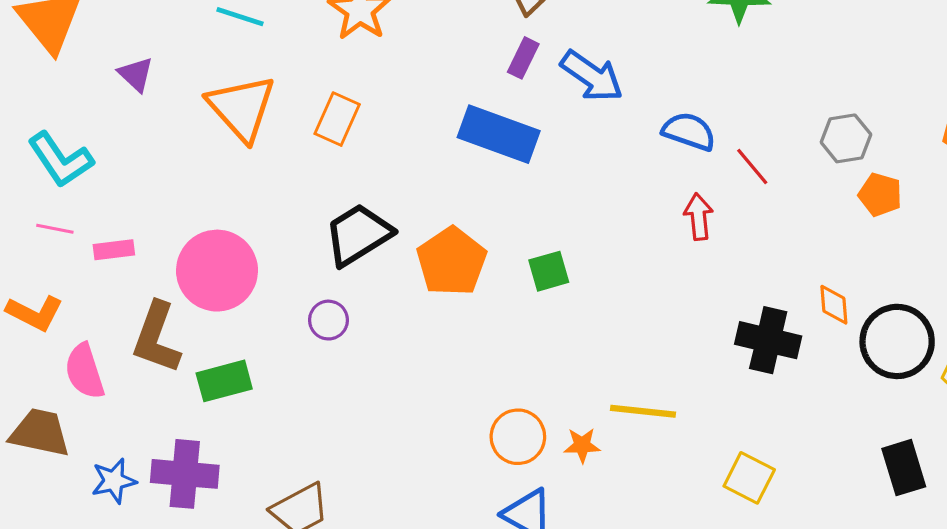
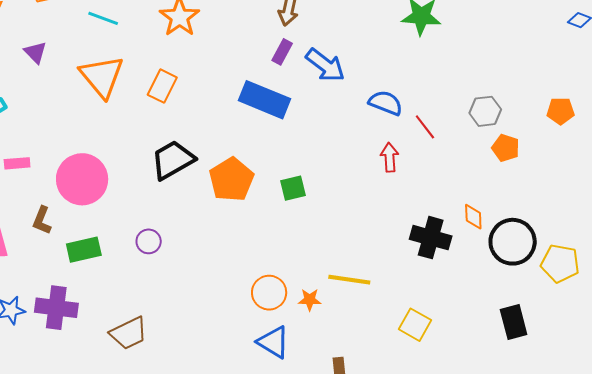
purple circle: (329, 320) -> (149, 241), moved
brown L-shape: (156, 338) -> (42, 220), size x0.6

